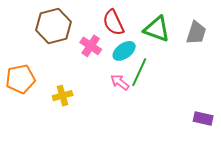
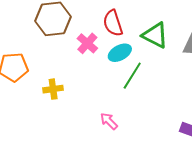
pink arrow: (120, 82) -> (109, 121), moved

